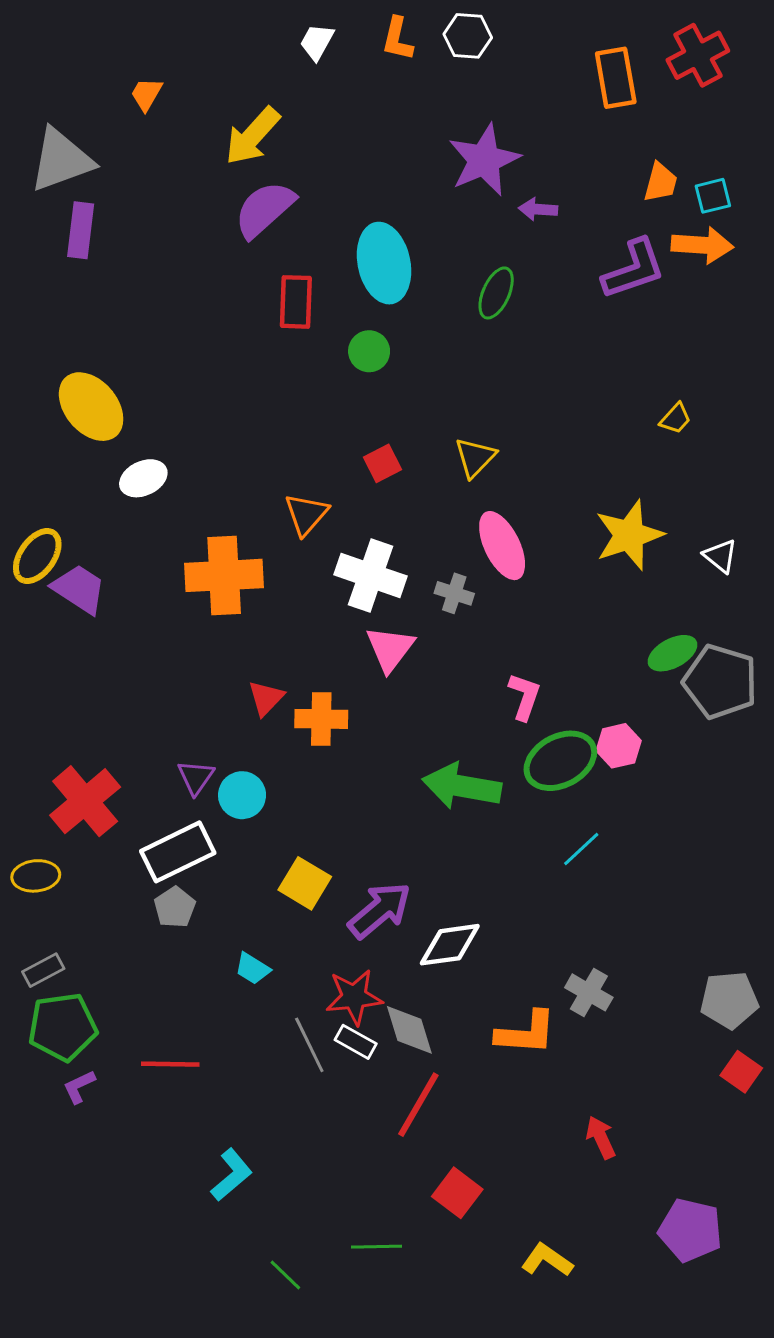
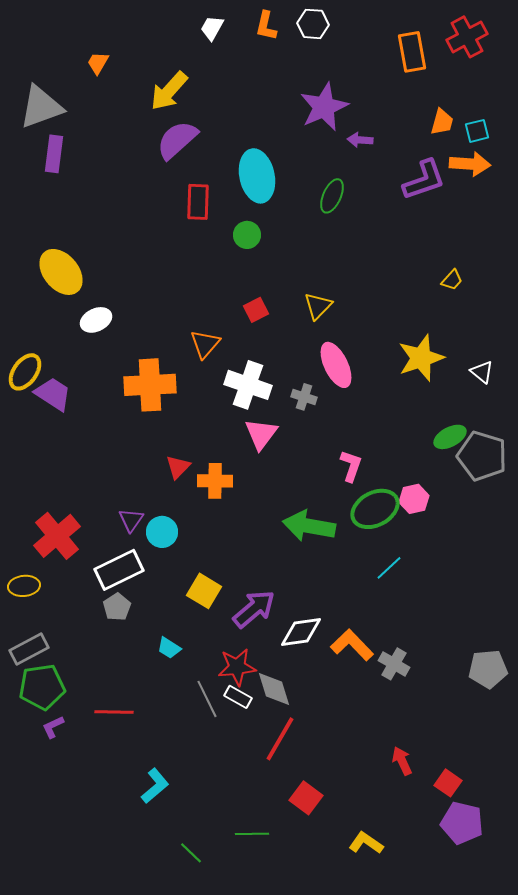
gray rectangle: (43, 970) -> (29, 649), size x1.4
orange L-shape: (526, 1033) -> (352, 645), moved, turned -138
red square: (741, 1072) -> (448, 783), moved

